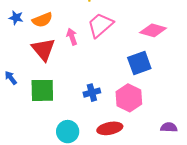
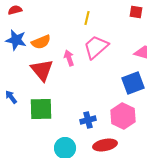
blue star: (16, 18) -> (16, 40), size x1.5
blue cross: (92, 93) -> (88, 120), moved

